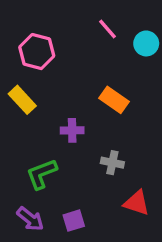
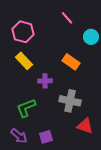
cyan circle: (146, 43) -> (91, 37), moved
yellow rectangle: (22, 100) -> (24, 61), moved
gray cross: (112, 163) -> (70, 101), size x1.5

